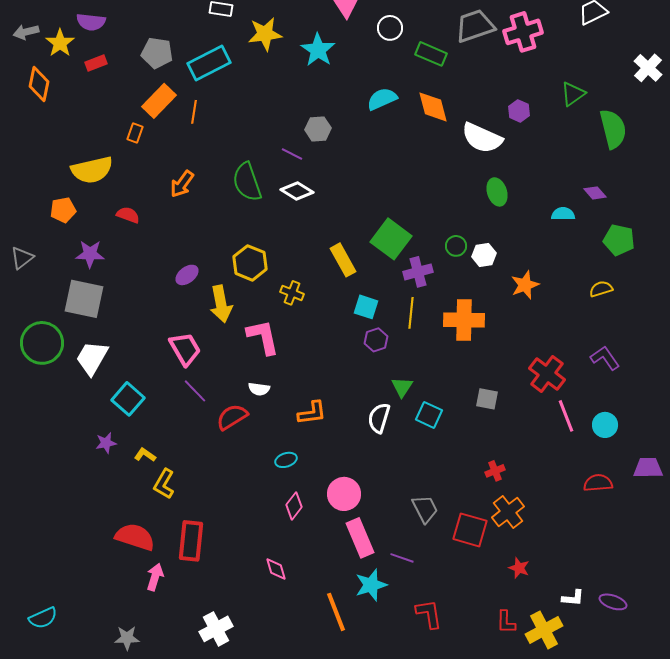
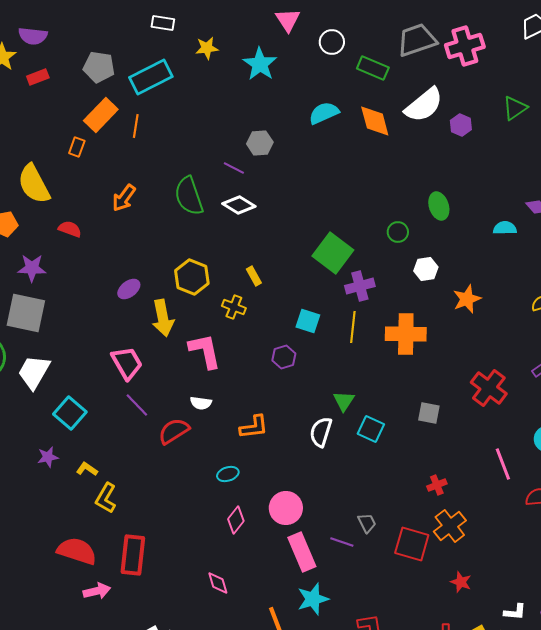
yellow star: (265, 34) -> (207, 48), size x0.7
white semicircle: (482, 138) -> (424, 105), moved, turned -63
yellow semicircle: (92, 170) -> (34, 184), turned 75
green circle: (456, 246) -> (398, 232), moved
yellow rectangle: (343, 260) -> (254, 276), moved, size x0.6
purple hexagon: (376, 340) -> (284, 357), moved
pink line: (566, 416) -> (503, 464), moved
gray trapezoid: (425, 509) -> (367, 523), size x0.7
purple line: (402, 558) -> (342, 542), moved
pink arrow: (155, 577) -> (97, 591), turned 60

